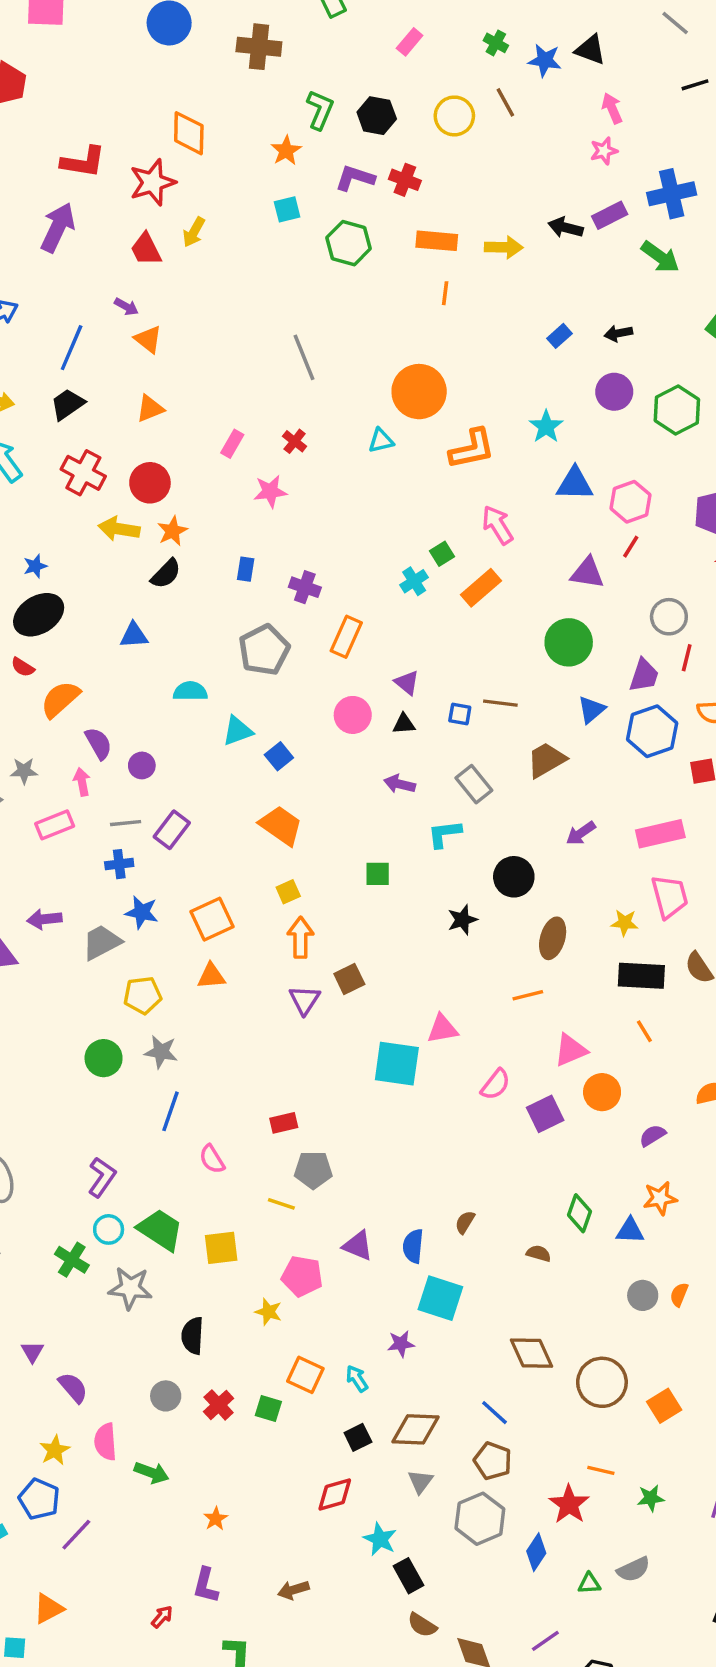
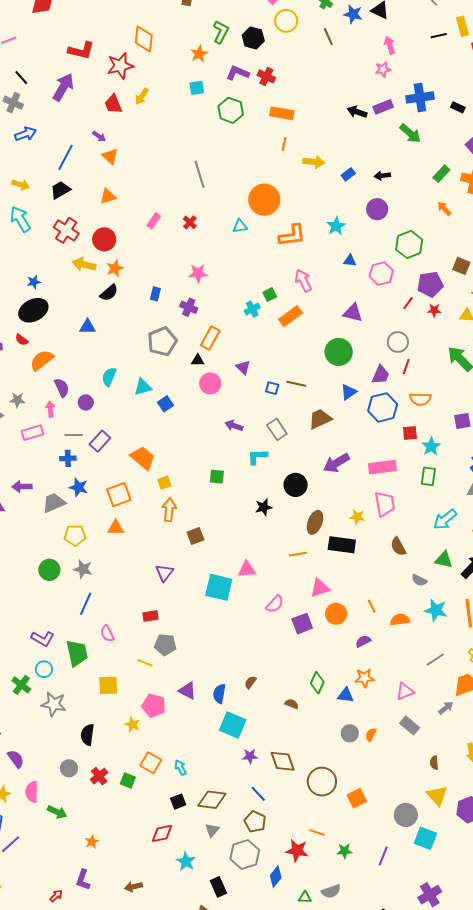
yellow circle: (454, 116) -> (286, 21), moved
yellow arrow: (504, 247) -> (314, 162), moved
green hexagon: (677, 410) -> (409, 245), moved
blue triangle: (575, 484) -> (350, 261), size x0.6
pink star: (270, 491) -> (198, 273), moved
red line: (631, 547) -> (408, 303), moved
cyan semicircle: (190, 691) -> (109, 377), moved, turned -72
black triangle: (404, 724) -> (198, 360), moved
orange trapezoid: (281, 826) -> (143, 458), moved
purple arrow: (581, 833) -> (336, 463), size x1.5
black rectangle: (641, 976) -> (342, 545), moved
purple triangle: (305, 1000) -> (164, 573), moved
orange line: (644, 1031) -> (372, 606), moved
purple L-shape: (102, 1177) -> (43, 639), turned 80
green trapezoid: (160, 1230) -> (77, 653), moved, turned 40
purple star: (401, 1344) -> (250, 756), moved
red star: (569, 1504) -> (297, 851), turned -30
black rectangle: (408, 1576) -> (218, 887), moved

